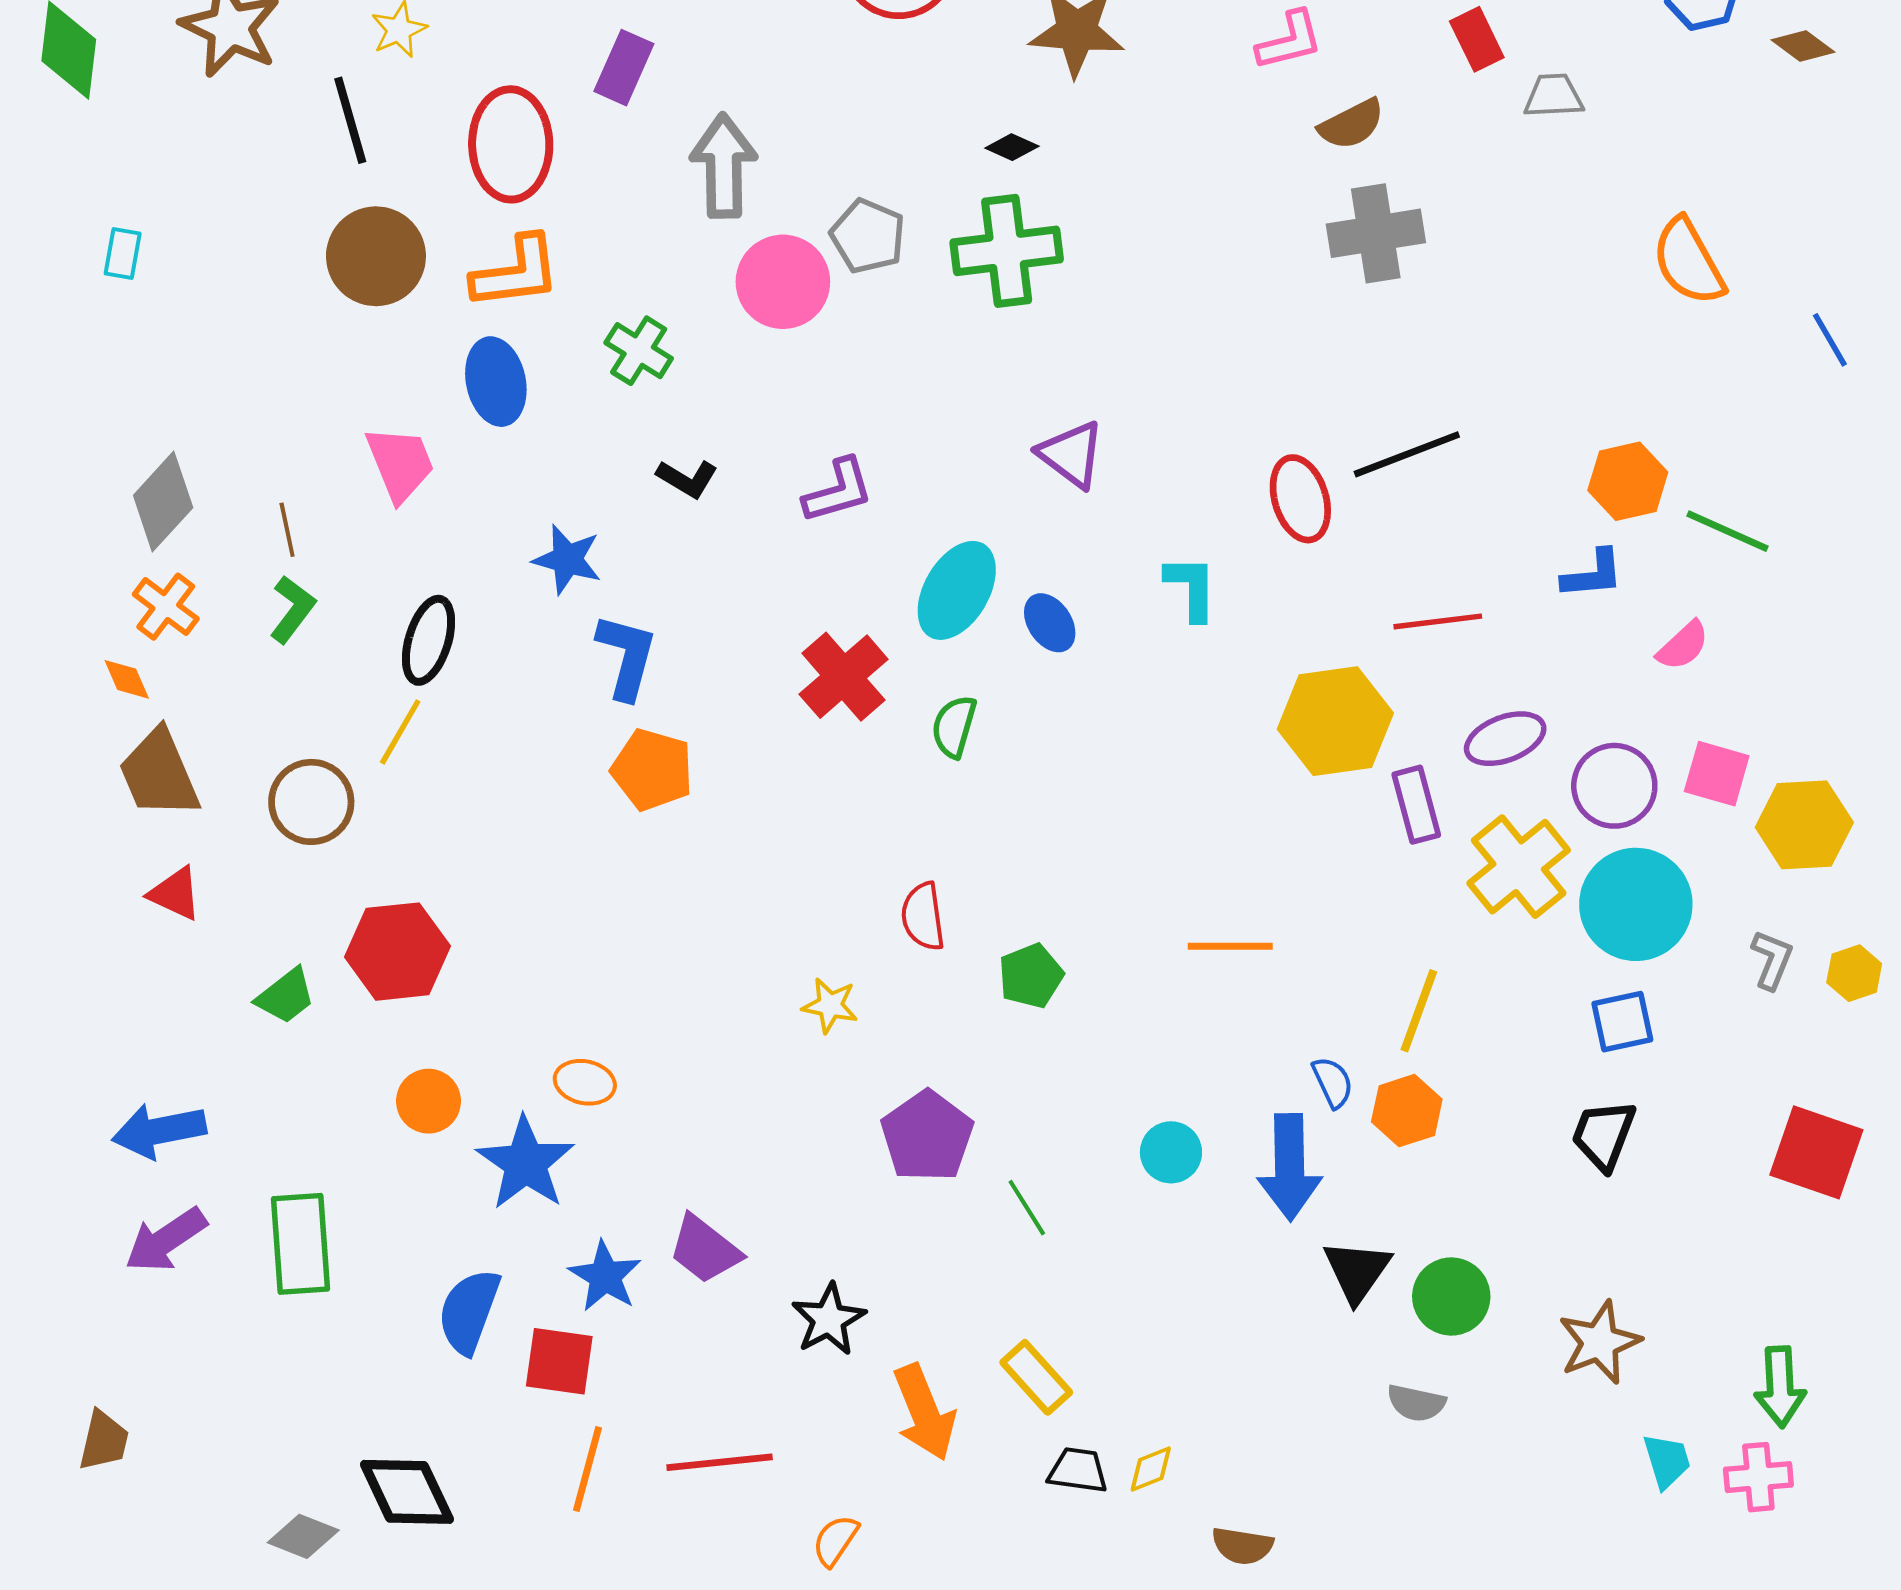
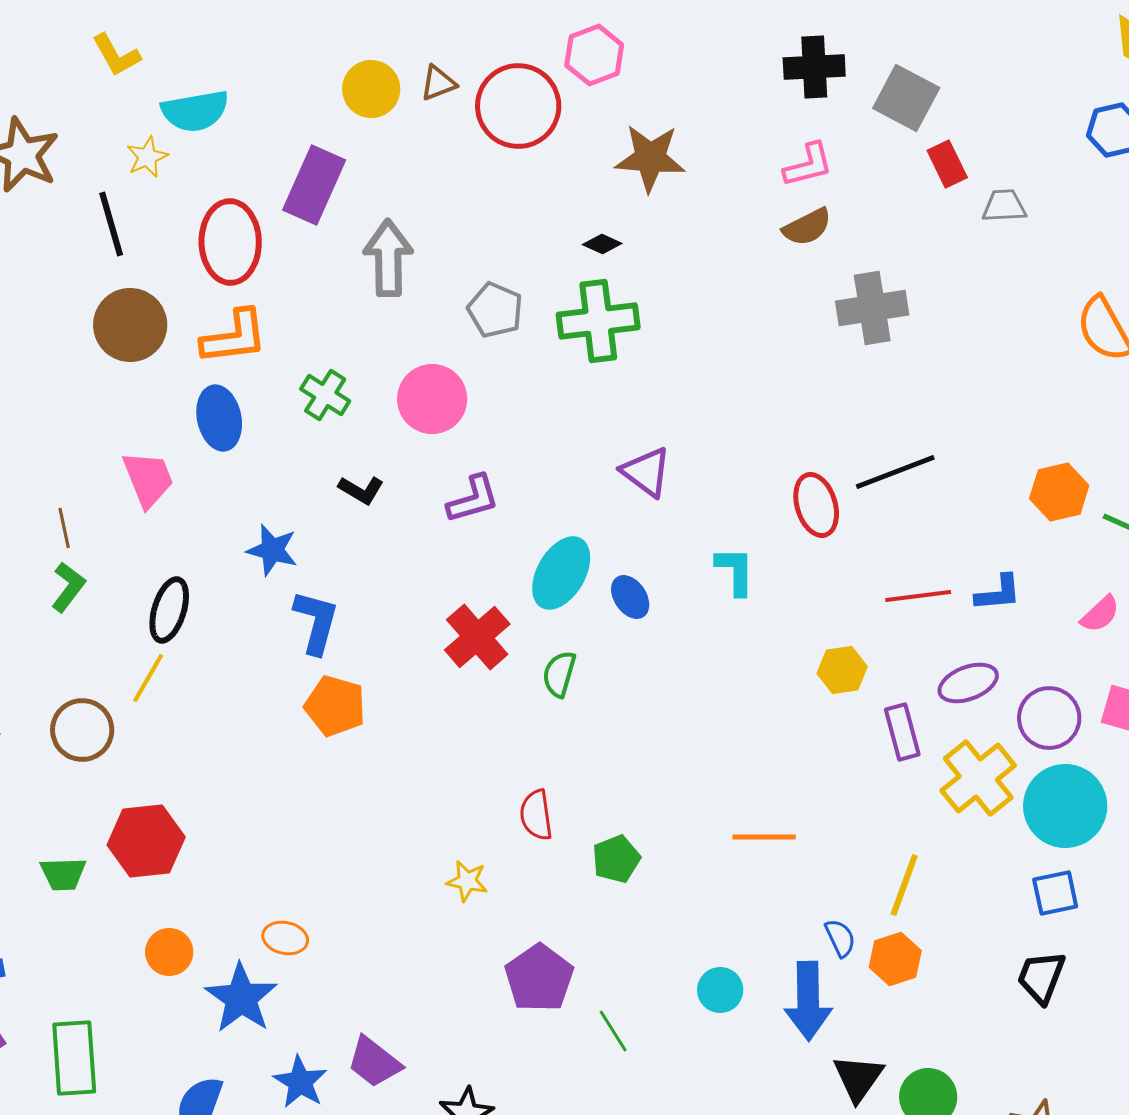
purple rectangle: (624, 68) -> (314, 185), size x1.4
brown semicircle: (1352, 124) -> (807, 227), moved
pink circle: (783, 282) -> (432, 399), moved
blue L-shape: (1593, 574) -> (998, 593), moved
yellow hexagon: (1335, 721) -> (842, 670), size x0.6
green trapezoid: (286, 996) -> (63, 874), turned 36

